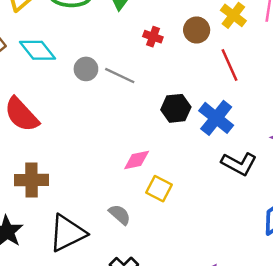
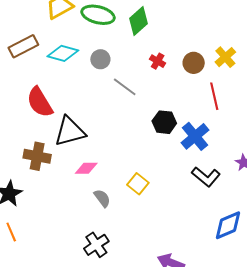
cyan diamond: (37, 50) -> (63, 53), turned -48
gray circle: (86, 69) -> (100, 59), moved
pink diamond: (137, 160) -> (86, 168), moved
black triangle: (67, 233) -> (70, 131), moved

